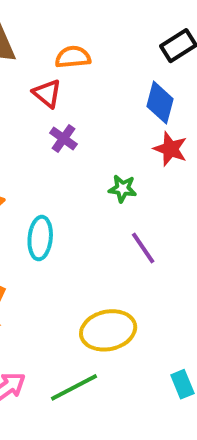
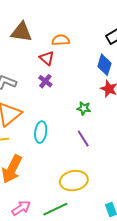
purple cross: (63, 139) -> (45, 81), moved
purple line: (143, 248) -> (83, 139), moved

